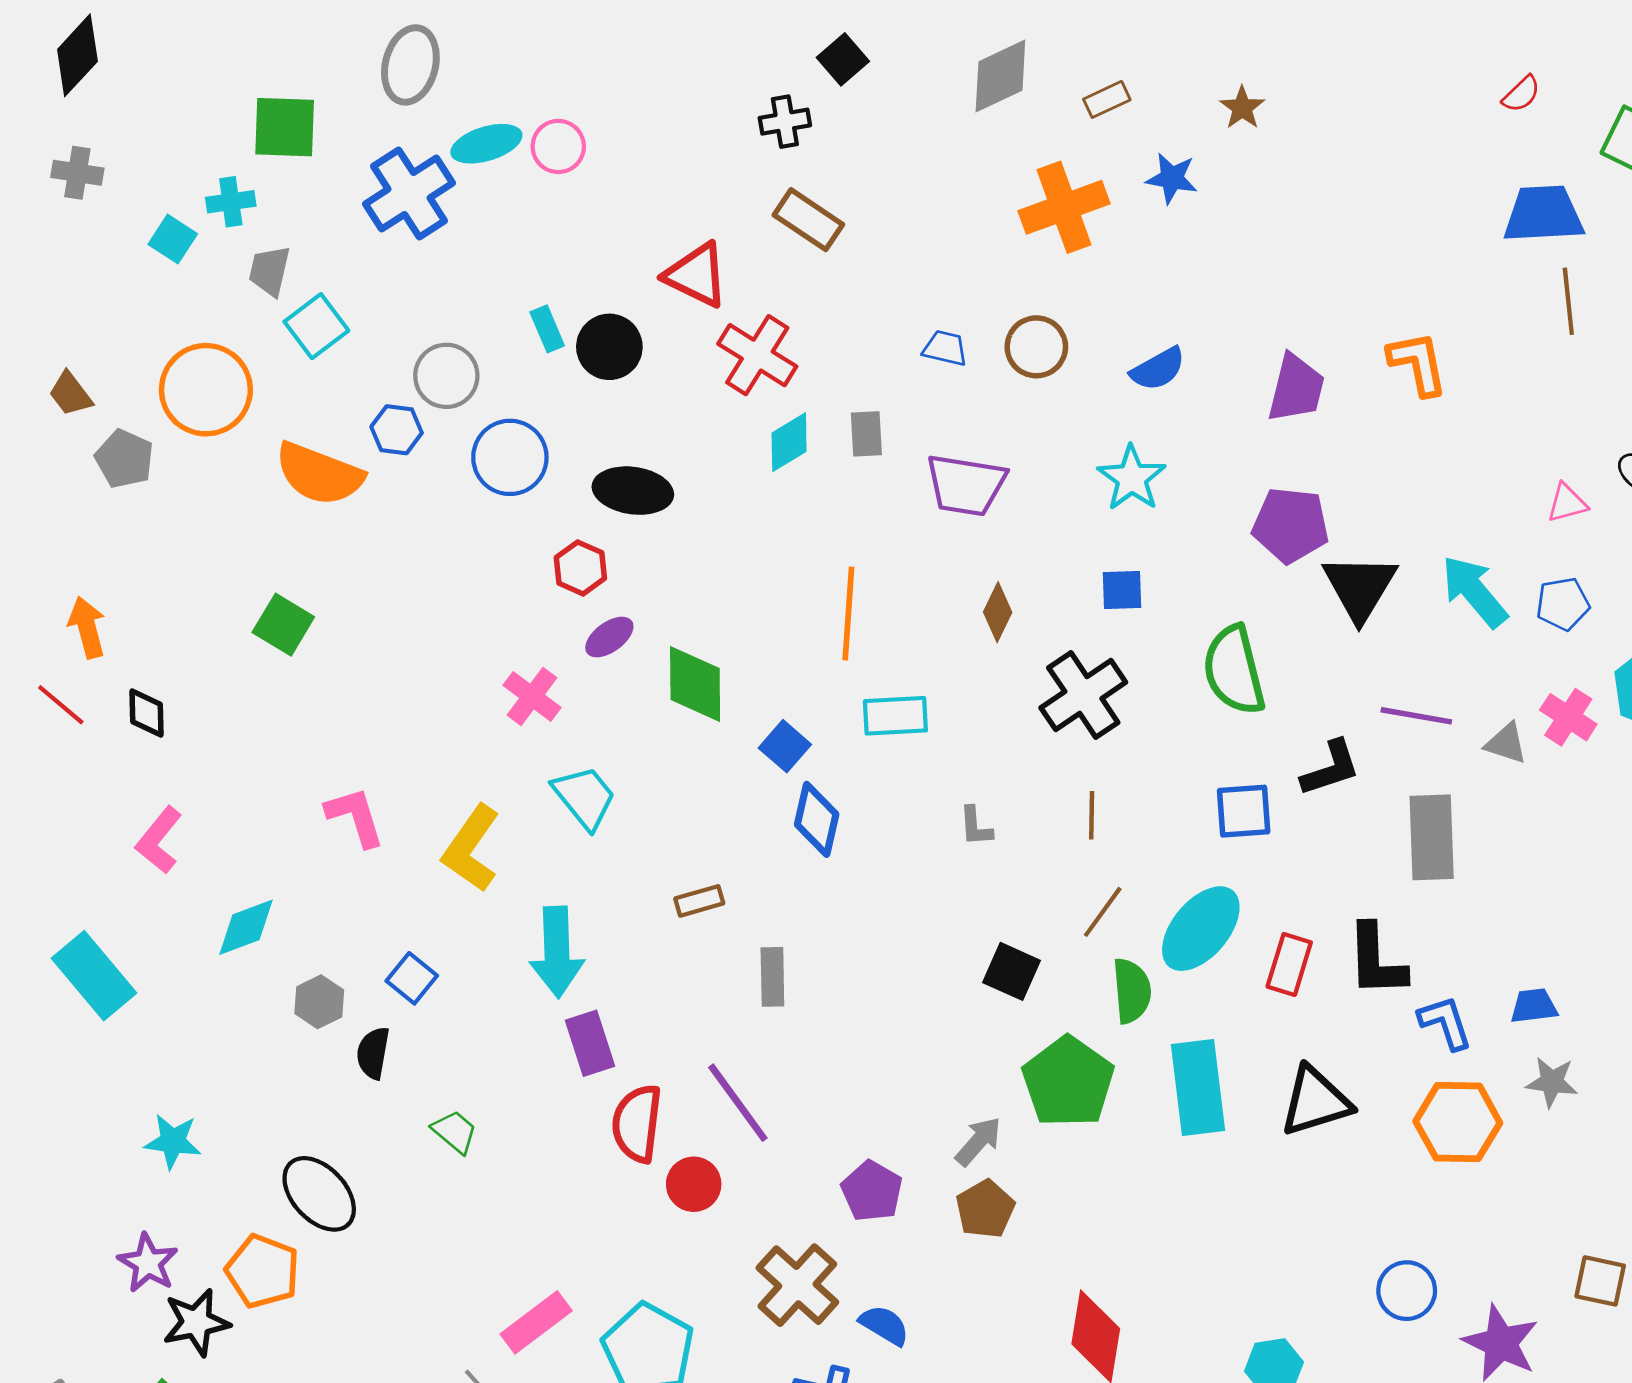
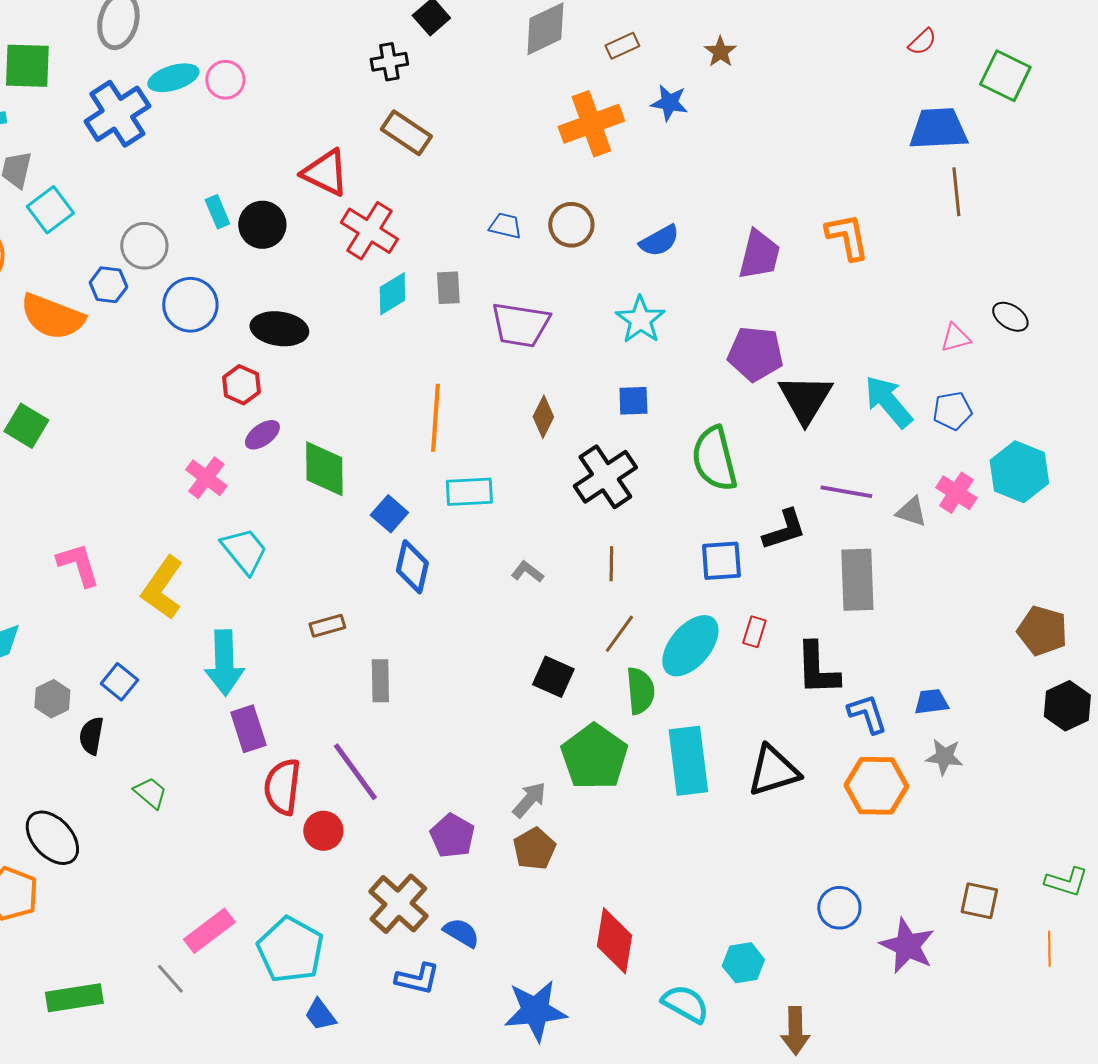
gray L-shape: (976, 826) -> (527, 572), turned 132
red rectangle: (1289, 965) -> (754, 632), moved, size x0.7

